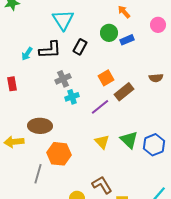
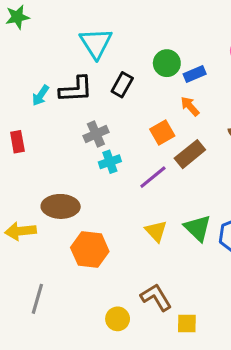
orange arrow: (124, 12) -> (190, 106), moved
gray line: (38, 174) -> (37, 299), moved

